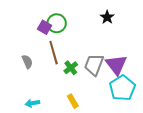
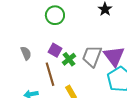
purple square: (44, 27) -> (55, 50), moved
brown line: (54, 53) -> (50, 74), moved

